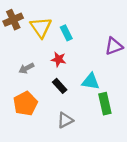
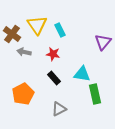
brown cross: (13, 20) -> (12, 34), moved, turned -30
purple triangle: (114, 46) -> (103, 42), turned -30
gray arrow: (26, 68) -> (24, 52), moved, turned 40

